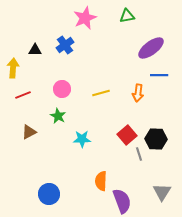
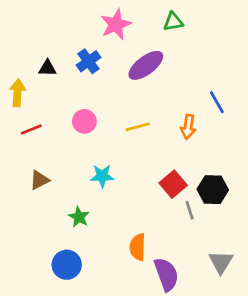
purple ellipse: (151, 48) -> (146, 65), moved
blue line: (159, 75) -> (217, 102), turned 60
green star: (58, 116) -> (79, 217), moved
cyan star: (82, 139) -> (102, 176), moved

